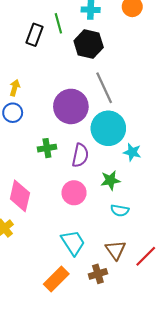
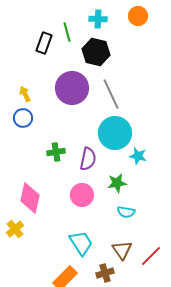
yellow arrow: (15, 88) -> (25, 94), turned -42
purple circle: (71, 106) -> (72, 88), moved

